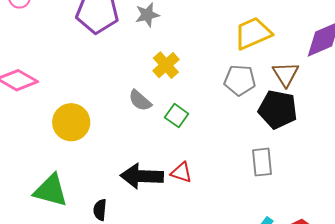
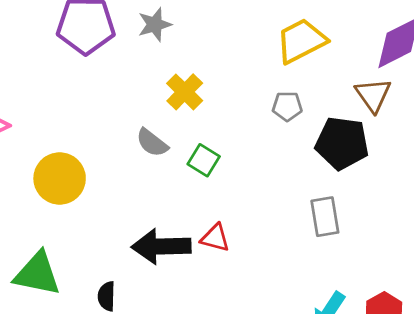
brown triangle: (286, 74) -> (373, 95), moved
gray pentagon: (240, 80) -> (287, 106), size x0.7

